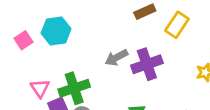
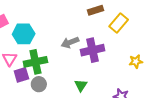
cyan hexagon: (56, 31) -> (24, 34), moved

